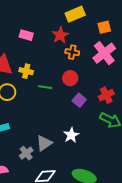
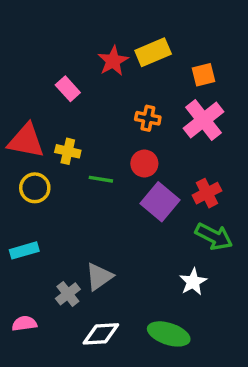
pink rectangle: (26, 35) -> (68, 89), turned 32
red star: (60, 35) -> (113, 61), moved
purple square: (79, 100) -> (160, 202), size x1.5
white star: (71, 135) -> (193, 282), moved

